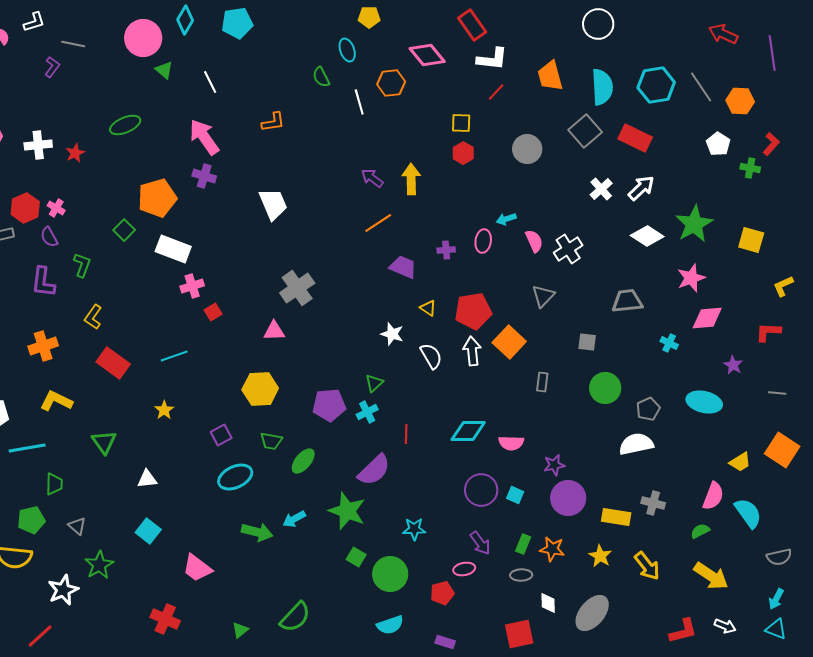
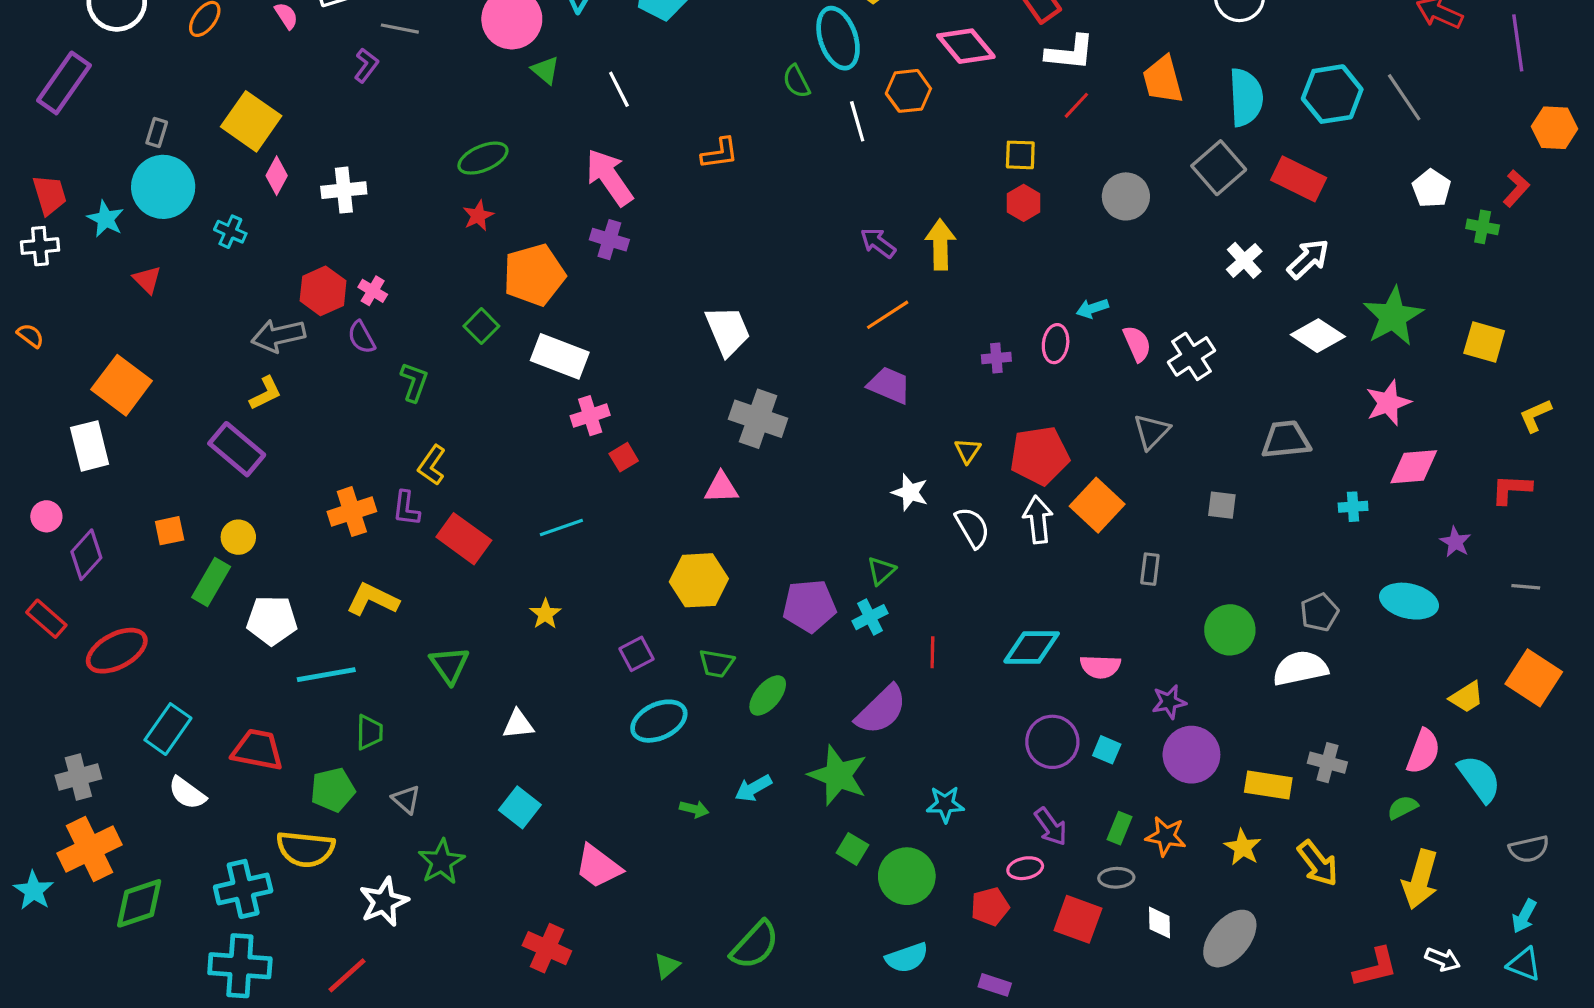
cyan ellipse: (347, 50) -> (838, 38), size x1.6
orange hexagon: (740, 101) -> (1555, 128), moved
red star: (75, 153) -> (478, 216), moved
white trapezoid: (273, 204) -> (728, 331), moved
purple trapezoid: (403, 267) -> (889, 385), moved
purple L-shape: (43, 282) -> (406, 508), moved, size x0.7
gray cross: (297, 288) -> (758, 419), turned -36
yellow triangle: (428, 308) -> (968, 451), turned 30
cyan cross: (669, 343) -> (1353, 507), turned -30
green circle: (605, 388) -> (1230, 630), moved
green arrow: (257, 532) -> (694, 809), size x0.6
yellow arrow: (711, 576) -> (1420, 879), turned 72
red square: (519, 634) -> (1078, 919), moved, turned 32

